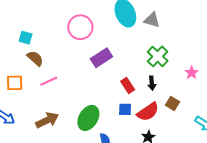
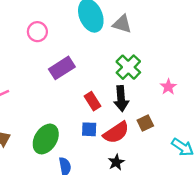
pink circle: (80, 27) -> (37, 32), size x0.7
black arrow: (152, 83) -> (121, 99), size x1.5
brown square: (173, 103) -> (145, 123), turned 32

